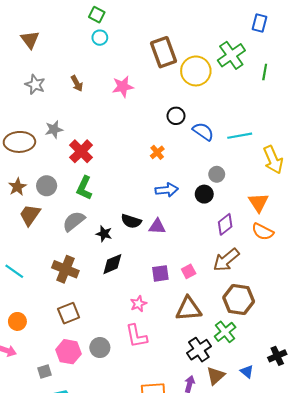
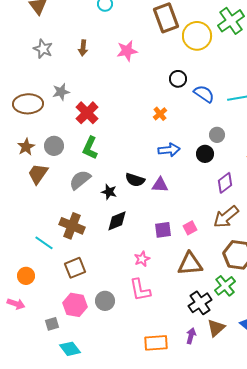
brown arrow: (77, 83) -> (83, 48), turned 35
cyan line: (14, 271) -> (44, 243), moved

